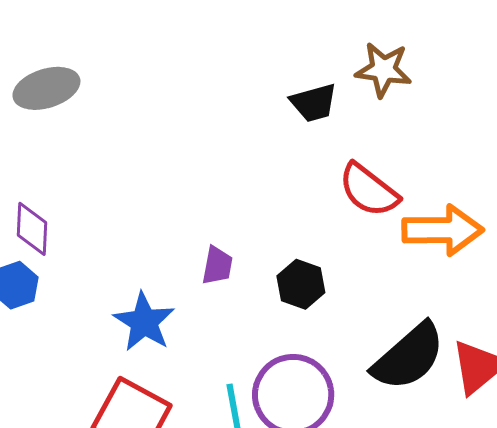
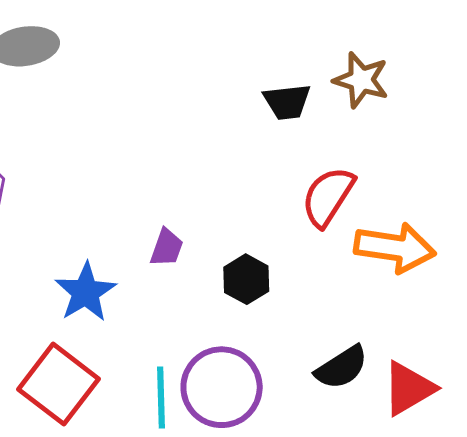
red semicircle: (369, 190) -> (328, 197), turned 76
black semicircle: (409, 357) -> (342, 367), size x0.7

